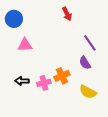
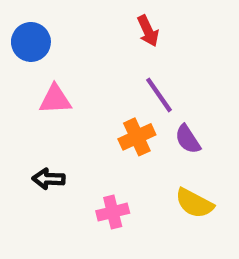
purple line: (90, 43) -> (159, 95), moved
orange cross: (62, 76) -> (137, 137), moved
pink cross: (44, 83) -> (113, 212), moved

